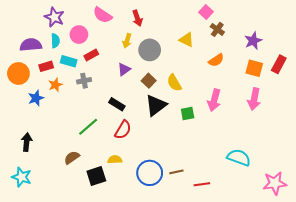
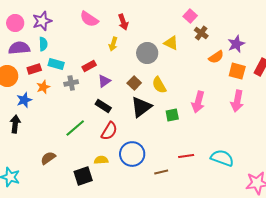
purple star: (54, 17) -> (42, 21), turned 30
pink circle: (79, 35) -> (15, 23), moved
gray circle: (150, 50) -> (147, 53), moved
red rectangle: (91, 55) -> (89, 66), moved
orange semicircle: (216, 60) -> (216, 57), moved
purple triangle: (124, 69) -> (104, 81), moved
black arrow: (27, 142) -> (15, 124), moved
brown semicircle: (72, 158) -> (48, 158), moved
blue circle: (150, 173) -> (132, 154), moved
red line: (202, 184) -> (186, 156), moved

